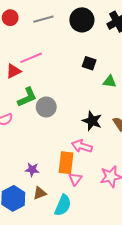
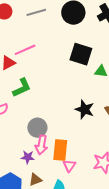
black square: (89, 63) -> (81, 54), size x1.6
gray circle: (46, 107) -> (37, 128), moved
pink arrow: (82, 146) -> (41, 145), moved, turned -96

